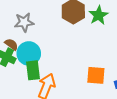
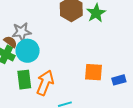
gray star: (24, 22) -> (22, 32), moved
green rectangle: (33, 70) -> (24, 80), moved

